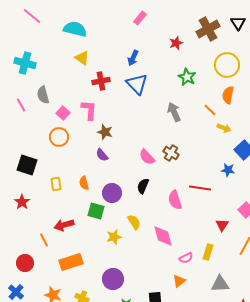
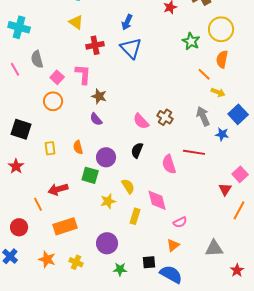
green star: (187, 77) -> (191, 41), moved
gray arrow: (174, 112) -> (203, 116), moved
red triangle: (222, 225) -> (225, 189), moved
yellow rectangle: (208, 252) -> (135, 216), moved

